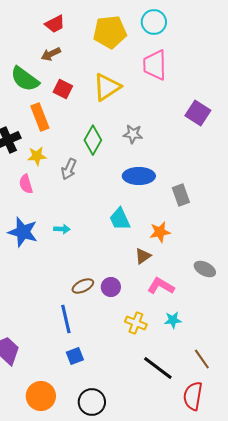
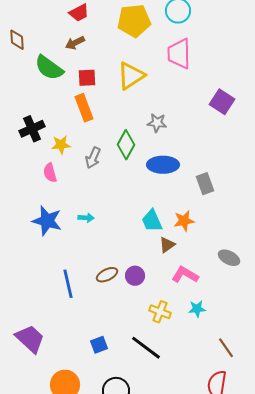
red square: (63, 89) -> (87, 78), turned -30
orange rectangle: (40, 117) -> (84, 108), moved
green diamond: (93, 140) -> (126, 145), moved
cyan trapezoid: (120, 219) -> (152, 221), moved
blue line: (66, 319) -> (68, 284), moved
black line: (158, 368) -> (146, 348), moved

